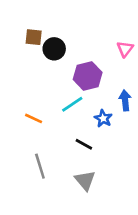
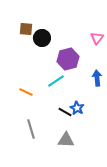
blue star: (103, 118) -> (77, 108), moved
gray triangle: (85, 180) -> (66, 140), turned -48

